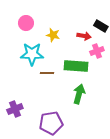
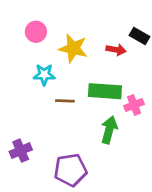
yellow star: (53, 35) -> (73, 48), size x1.5
pink cross: (97, 51) -> (134, 105), moved
cyan star: (32, 54) -> (44, 75), size x0.7

